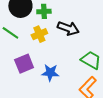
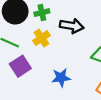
purple square: (24, 64) -> (20, 66), moved

